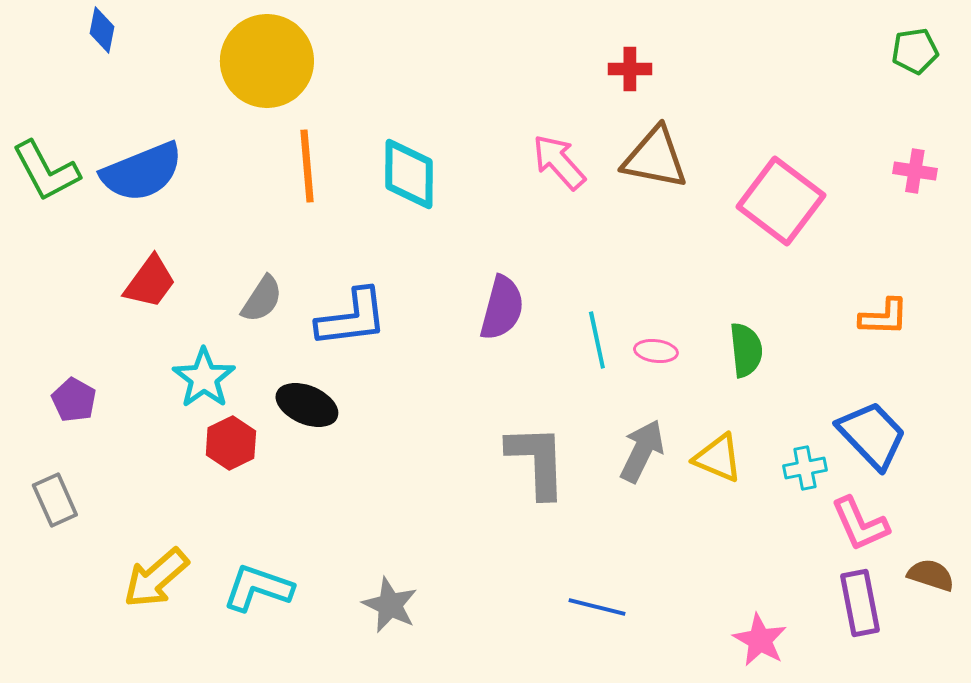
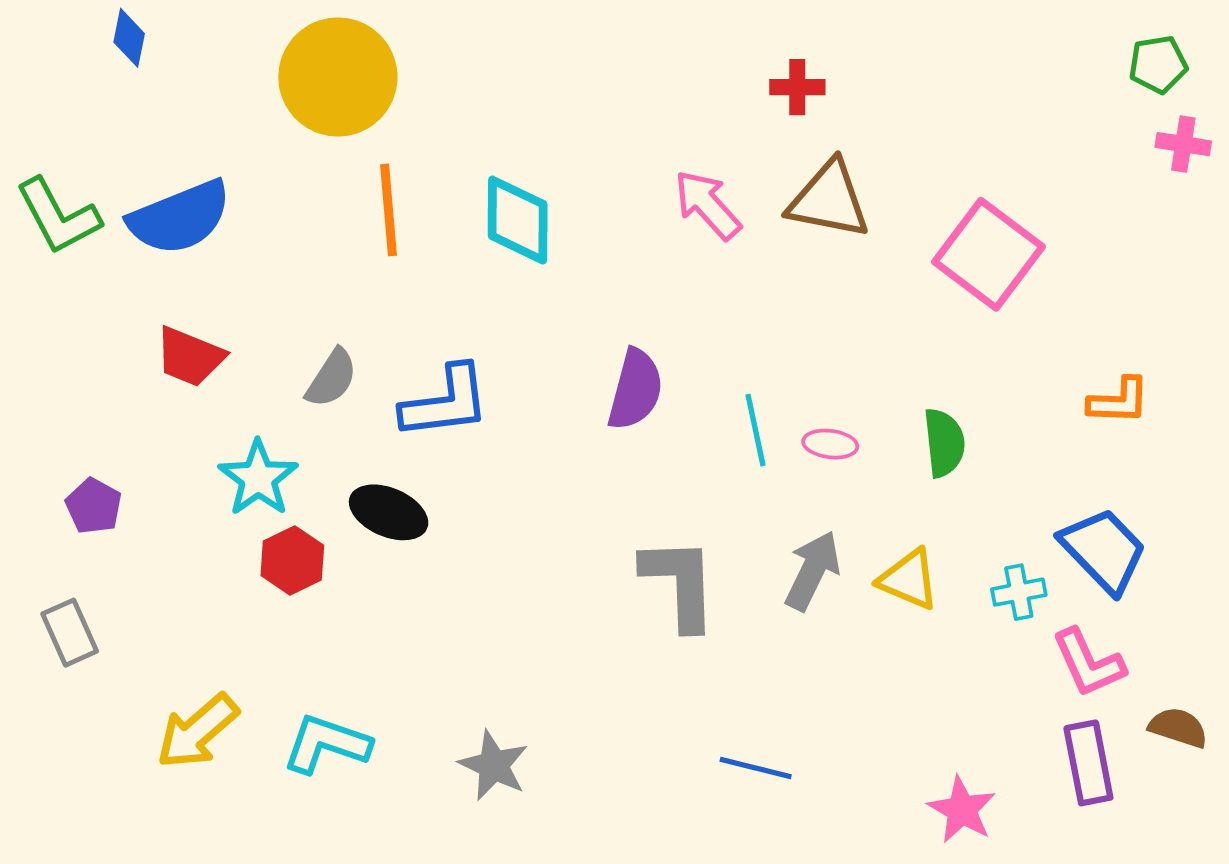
pink cross: (915, 171) -> (1183, 144), moved
red trapezoid: (150, 282) -> (190, 357), turned 76

